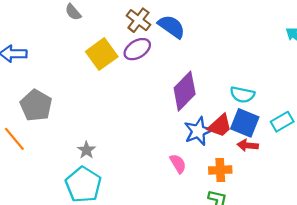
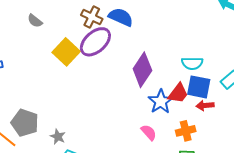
purple ellipse: (137, 49) -> (95, 42), size x1.4
gray pentagon: (36, 105) -> (25, 123), moved
gray star: (86, 150) -> (58, 137), moved

